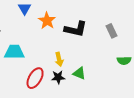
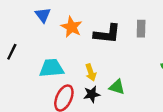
gray rectangle: (112, 31) -> (141, 29), moved, turned 32
cyan trapezoid: (14, 52) -> (52, 68), moved

